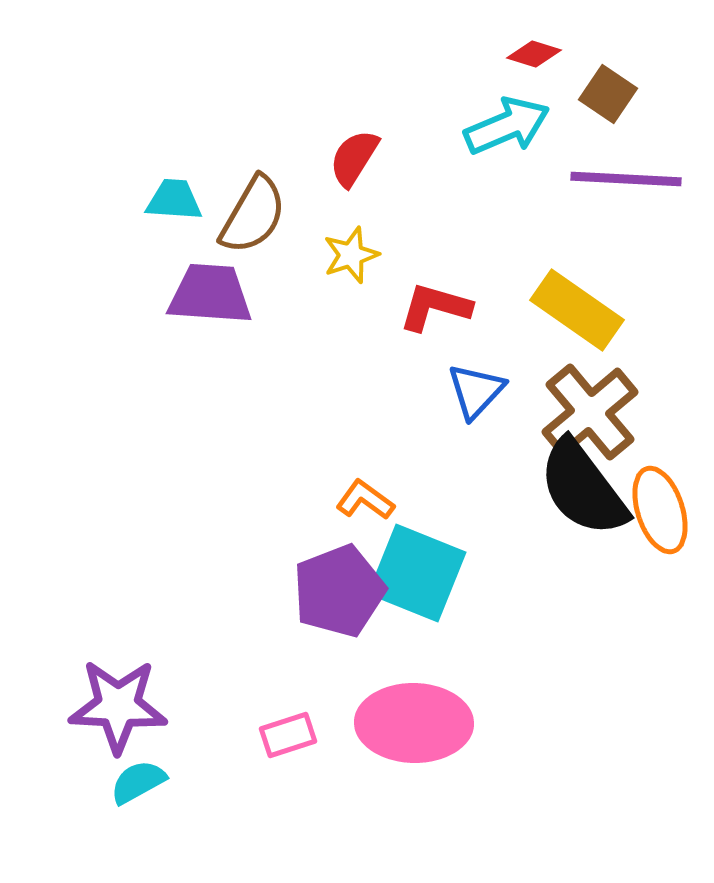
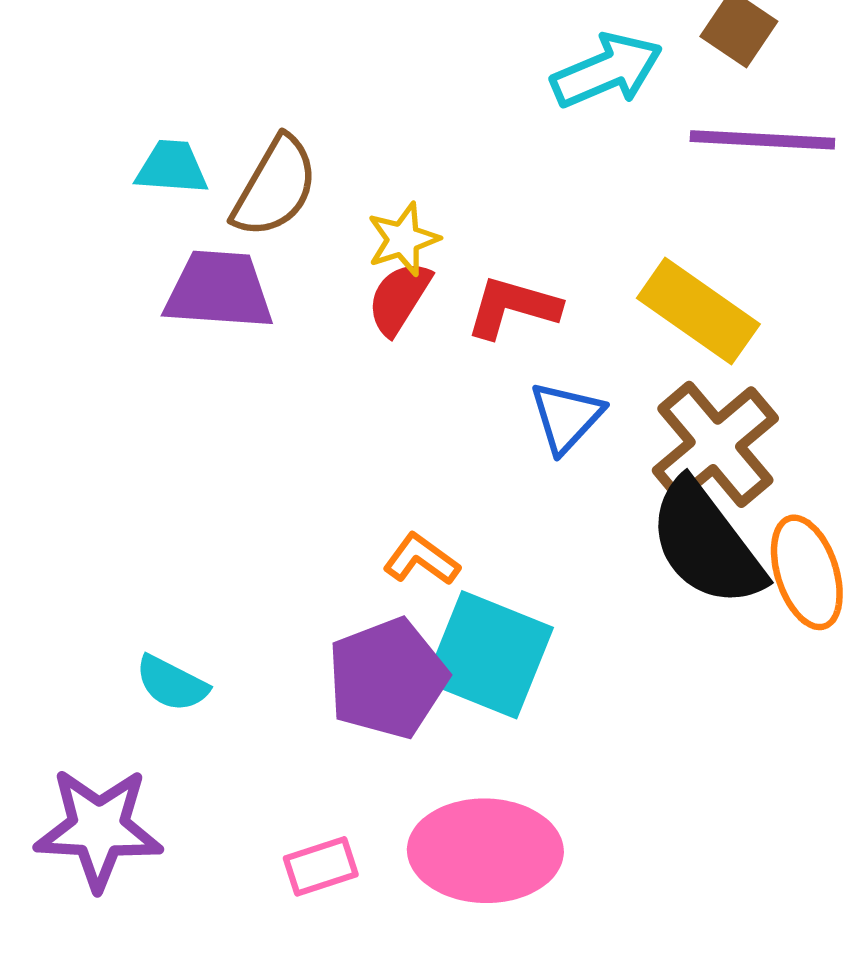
red semicircle: (354, 158) -> (399, 298), moved
cyan semicircle: (138, 782) -> (172, 683), moved, turned -124

